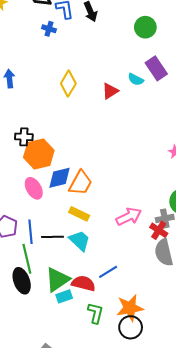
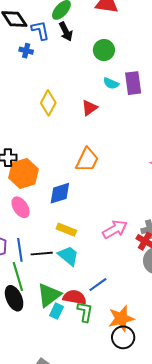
green circle: (145, 27) -> (104, 50), moved
purple rectangle: (156, 68) -> (133, 83), turned 30
cyan semicircle: (136, 79) -> (111, 83), moved
blue diamond: (59, 178) -> (60, 193), moved
orange trapezoid: (80, 183) -> (87, 160), moved
cyan rectangle: (64, 296) -> (56, 311), turned -42
green L-shape: (95, 313) -> (85, 312), moved

